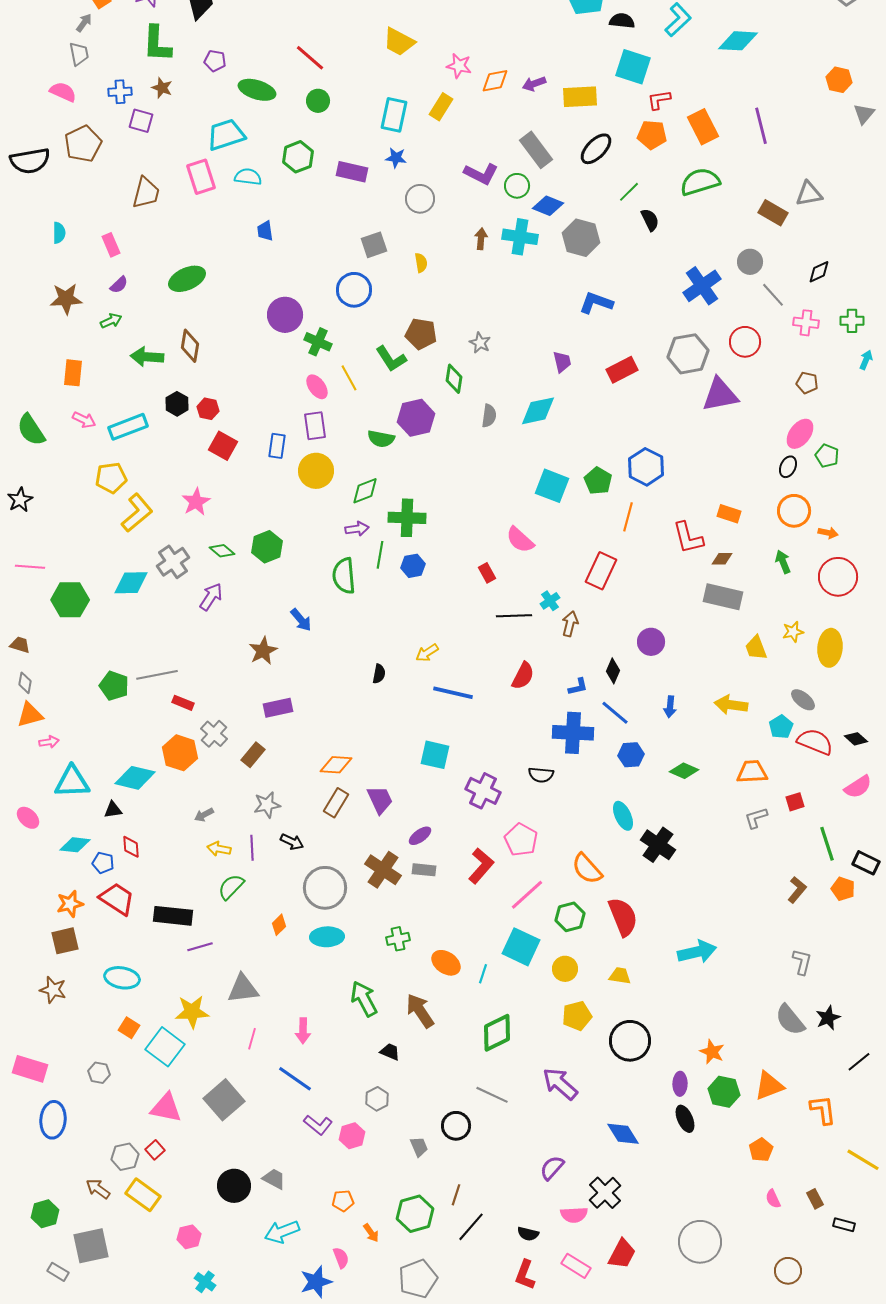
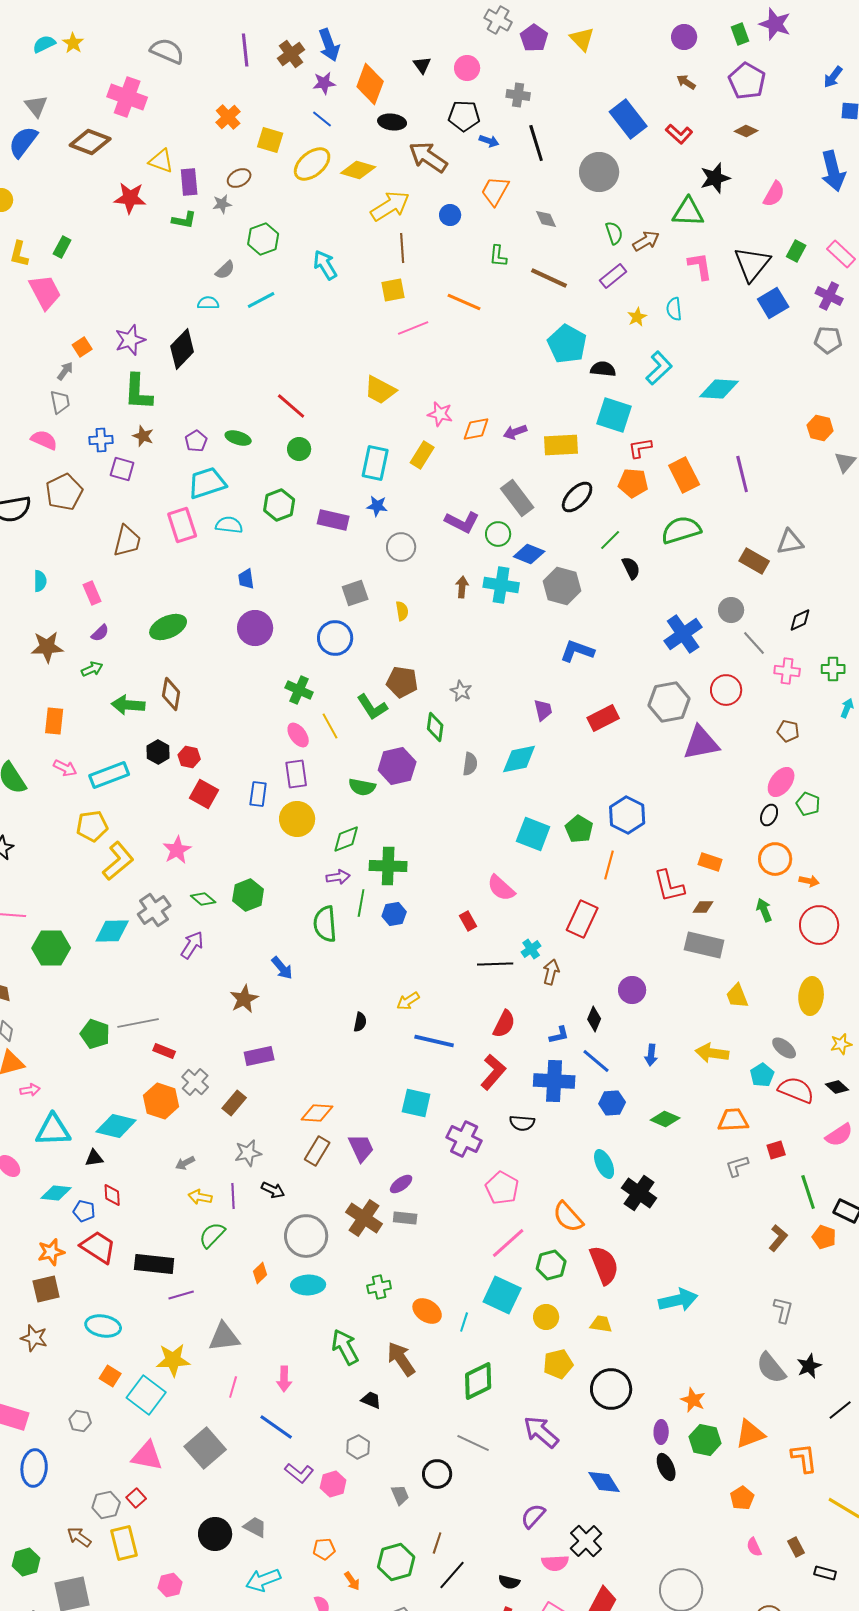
purple pentagon: (215, 61) -> (196, 441), moved, turned 30
green ellipse: (257, 90) -> (238, 438), size x0.7
purple circle: (285, 315) -> (255, 628), moved
yellow star: (793, 632) -> (841, 1044), moved
red L-shape: (481, 866) -> (493, 1072), moved
yellow rectangle: (143, 1195) -> (124, 1543), turned 40

